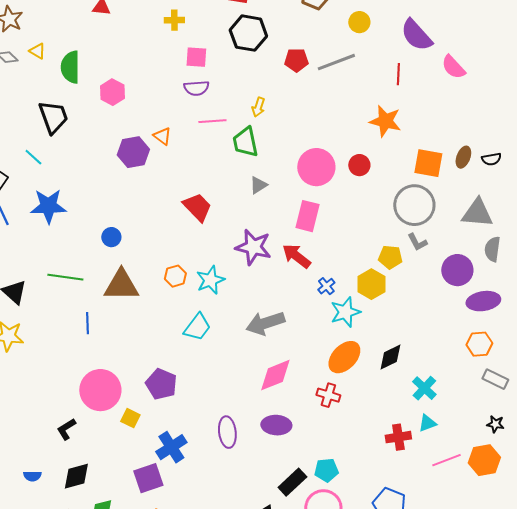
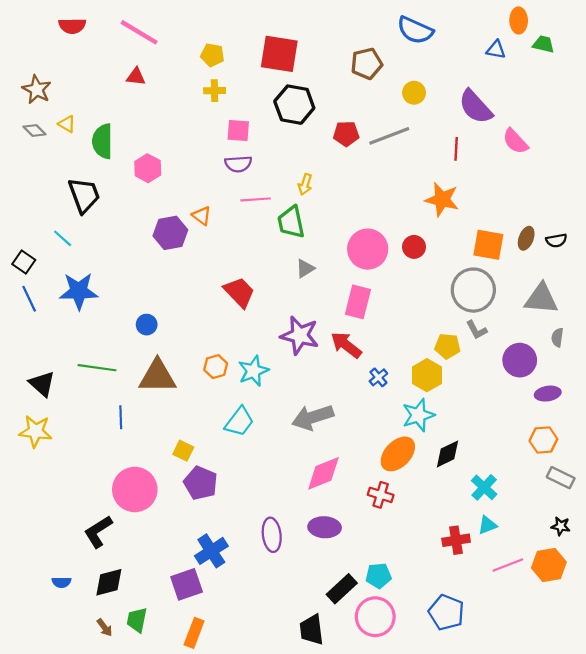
gray semicircle: (492, 249) -> (557, 337), size x0.7
purple ellipse: (483, 301) -> (548, 394), size x0.7
cyan star: (345, 312) -> (418, 415), moved
yellow square: (130, 418) -> (183, 451), moved
black L-shape: (66, 429) -> (98, 532), size x1.4

